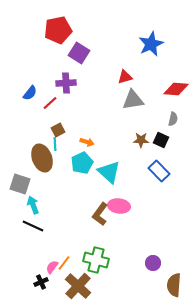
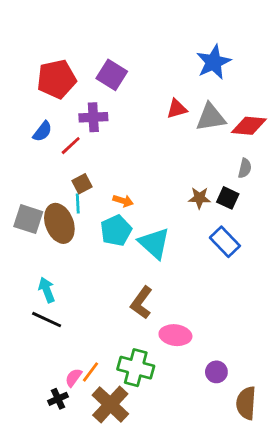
red pentagon: (58, 30) -> (57, 79), moved
gray triangle: (133, 100) -> (211, 117), moved
gray square: (20, 184) -> (28, 219), moved
pink ellipse: (119, 206) -> (175, 335), moved

